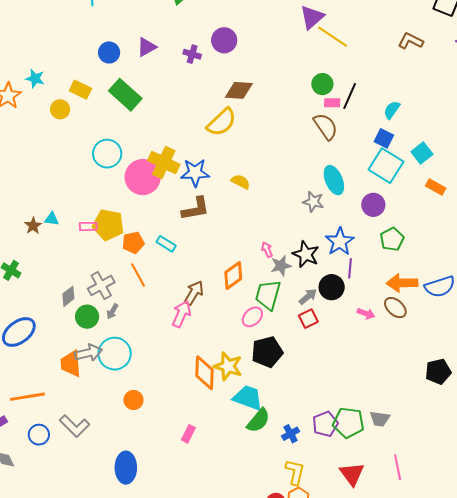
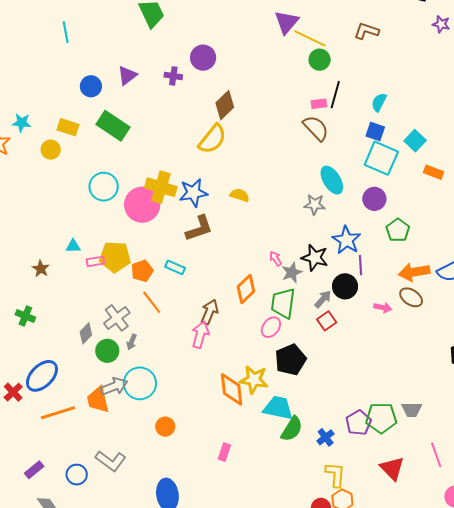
brown L-shape: (411, 41) -> (366, 31), moved
green circle: (322, 84) -> (320, 60), moved
brown diamond: (239, 90) -> (225, 105), turned -40
cyan triangle: (52, 219) -> (73, 246), moved
orange line: (27, 397) -> (58, 413), moved

